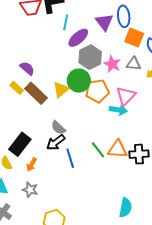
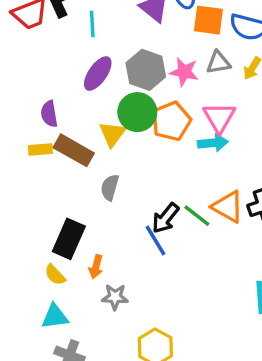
purple ellipse: (78, 38) -> (98, 74), moved
purple semicircle: (27, 68) -> (49, 114), turned -126
yellow rectangle: (17, 88) -> (40, 149), turned -32
gray semicircle: (58, 128) -> (110, 187), moved, turned 77
black arrow: (56, 142) -> (165, 218), moved
orange triangle: (117, 149) -> (228, 207), turned 40
gray star: (30, 190) -> (115, 297), moved

